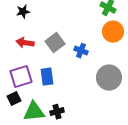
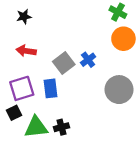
gray square: (55, 43) -> (64, 63), moved
blue cross: (81, 51) -> (88, 60), turned 32

